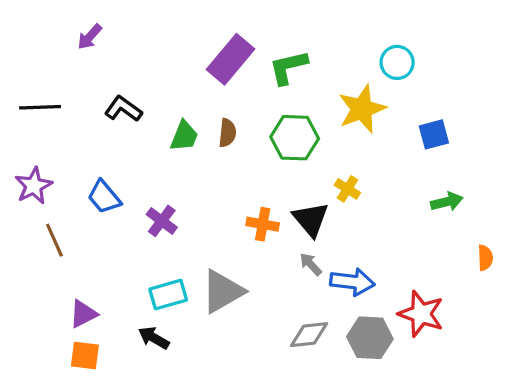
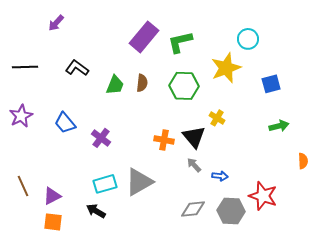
brown line: (54, 240) -> (23, 186), moved
blue arrow: (352, 282) -> (220, 176), size x0.6

